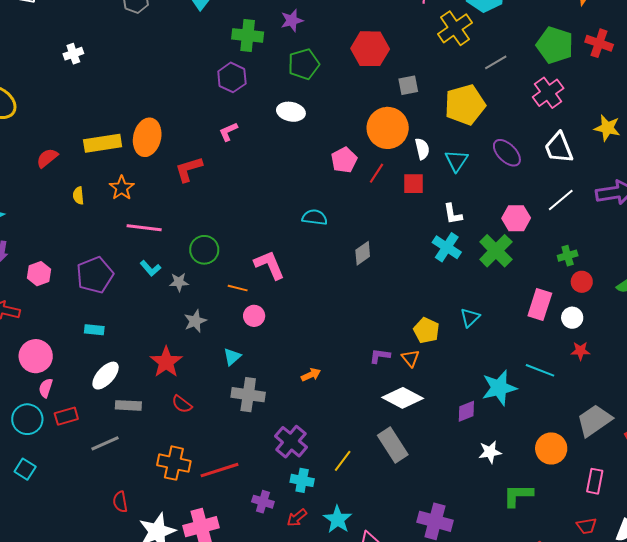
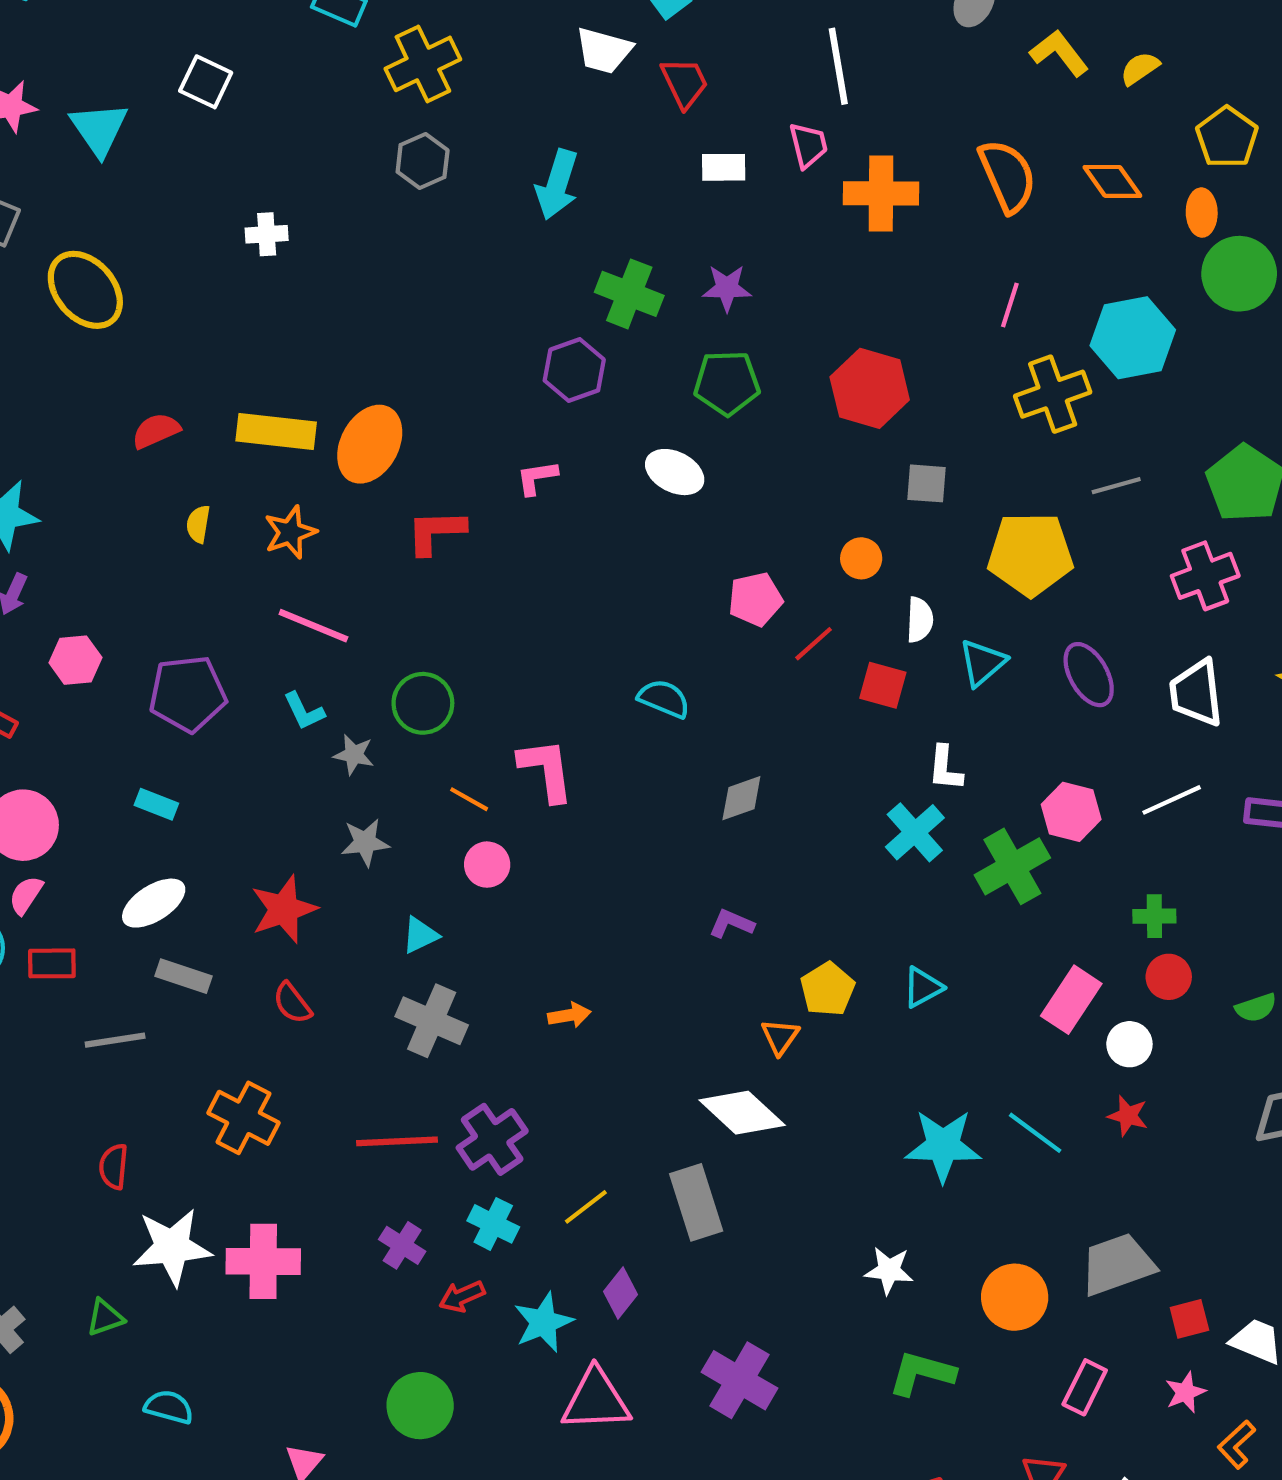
orange circle: (388, 128) -> (861, 558), size x0.5
purple L-shape: (380, 356) -> (732, 924), moved
purple diamond: (466, 411) -> (621, 1293), moved, turned -45
red line: (220, 470) -> (397, 1141), moved

